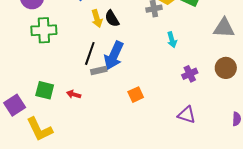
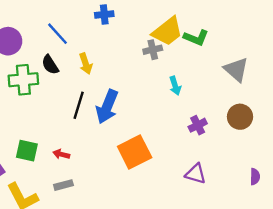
black semicircle: (112, 19) -> (50, 65), moved
gray triangle: (224, 28) -> (236, 70), turned 40
gray rectangle: (99, 70) -> (63, 185), moved
orange square: (136, 95) -> (135, 152), size x1.8

